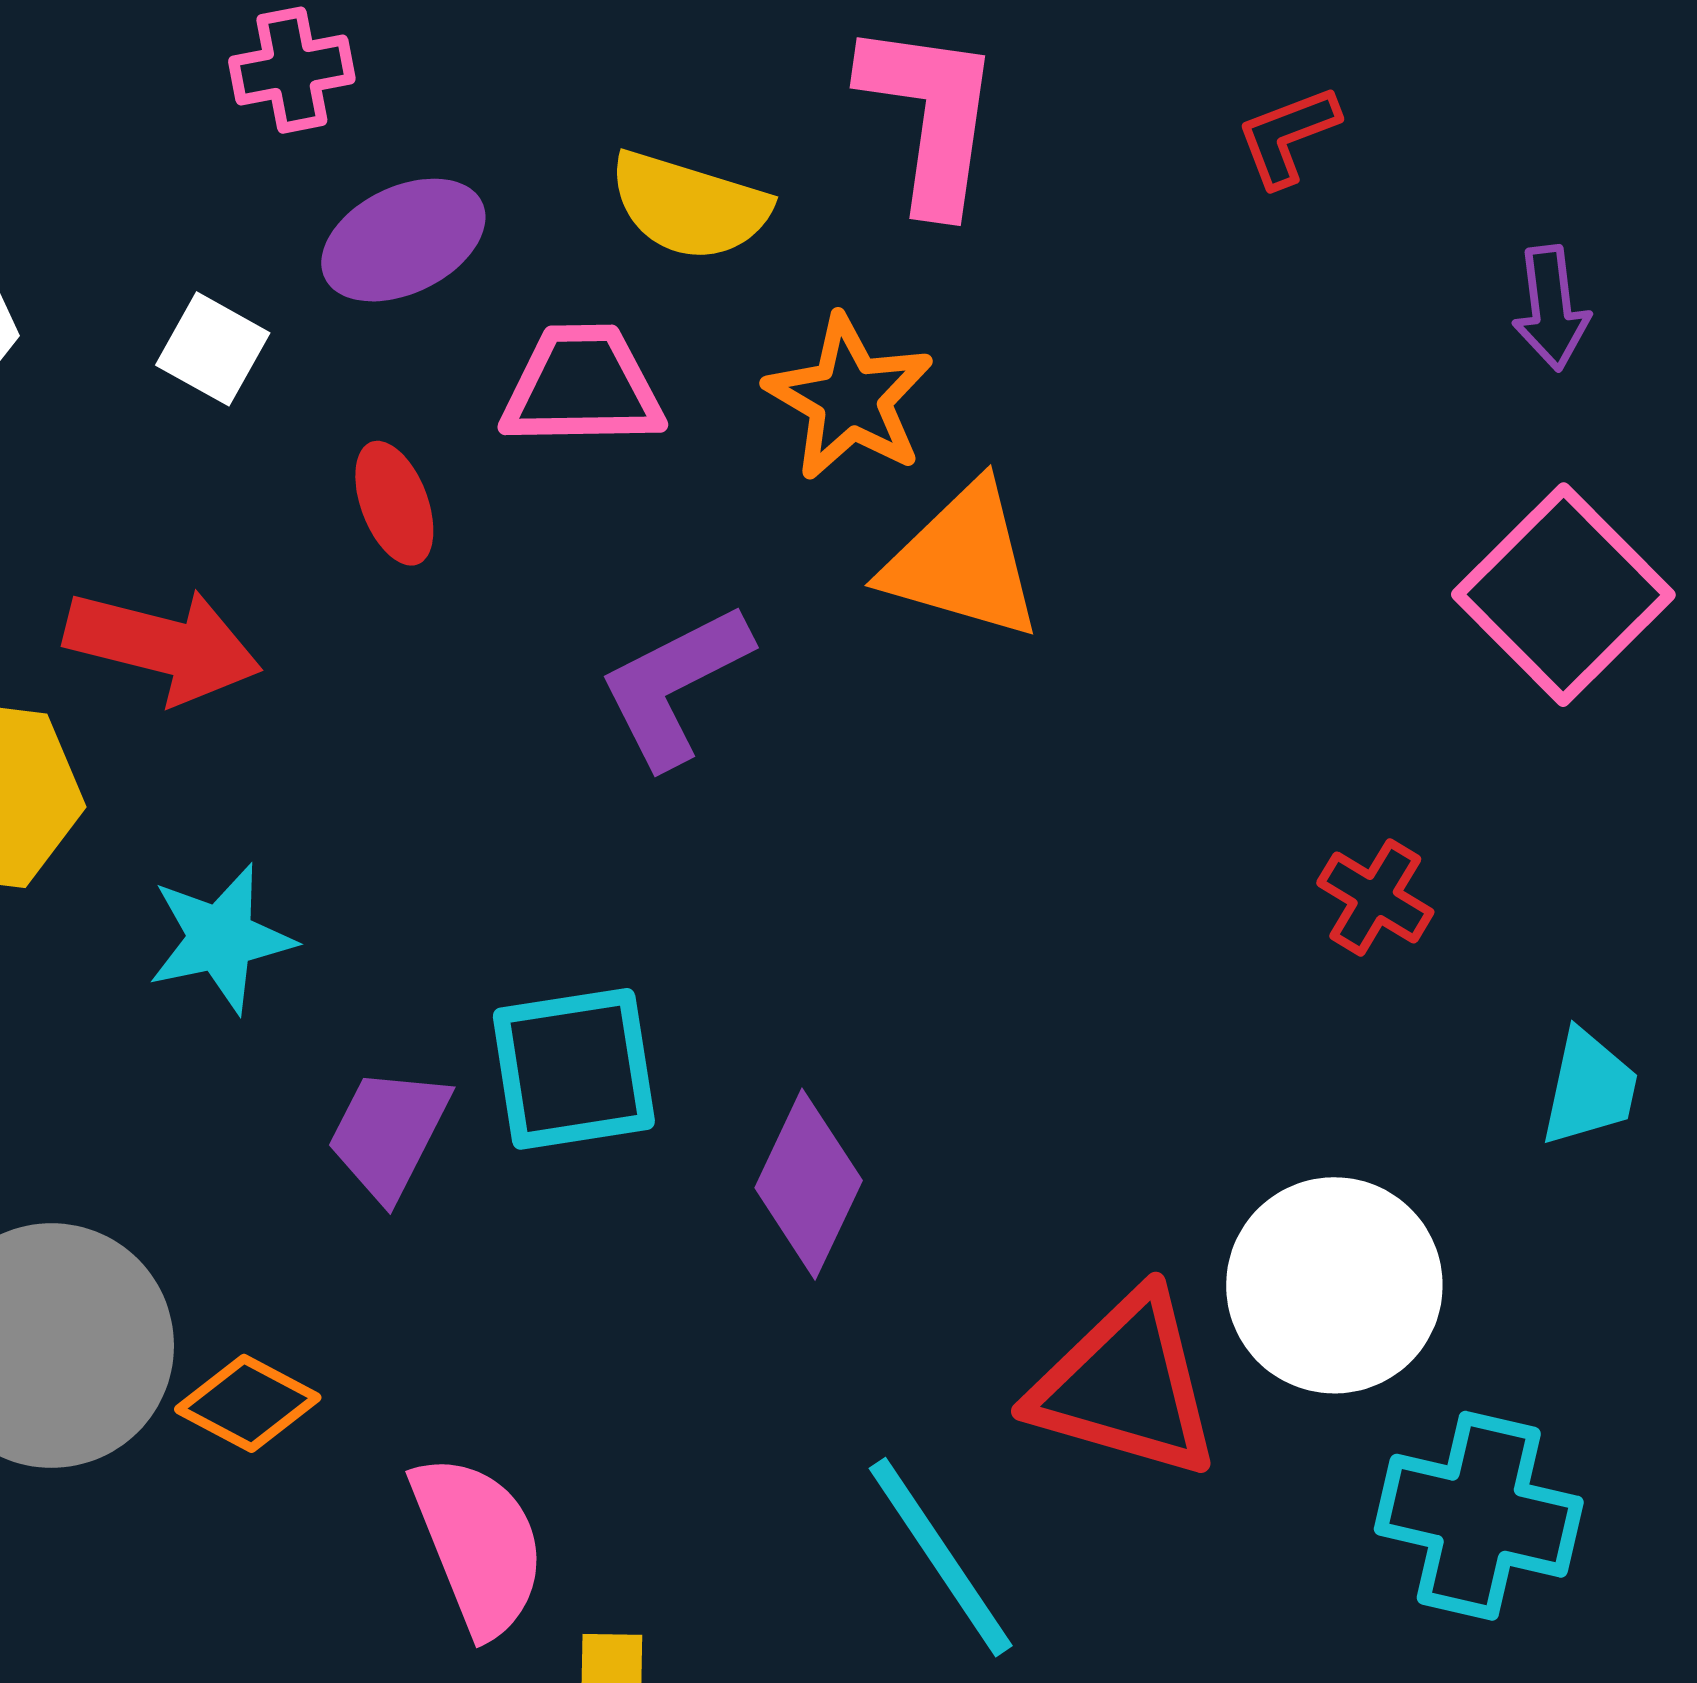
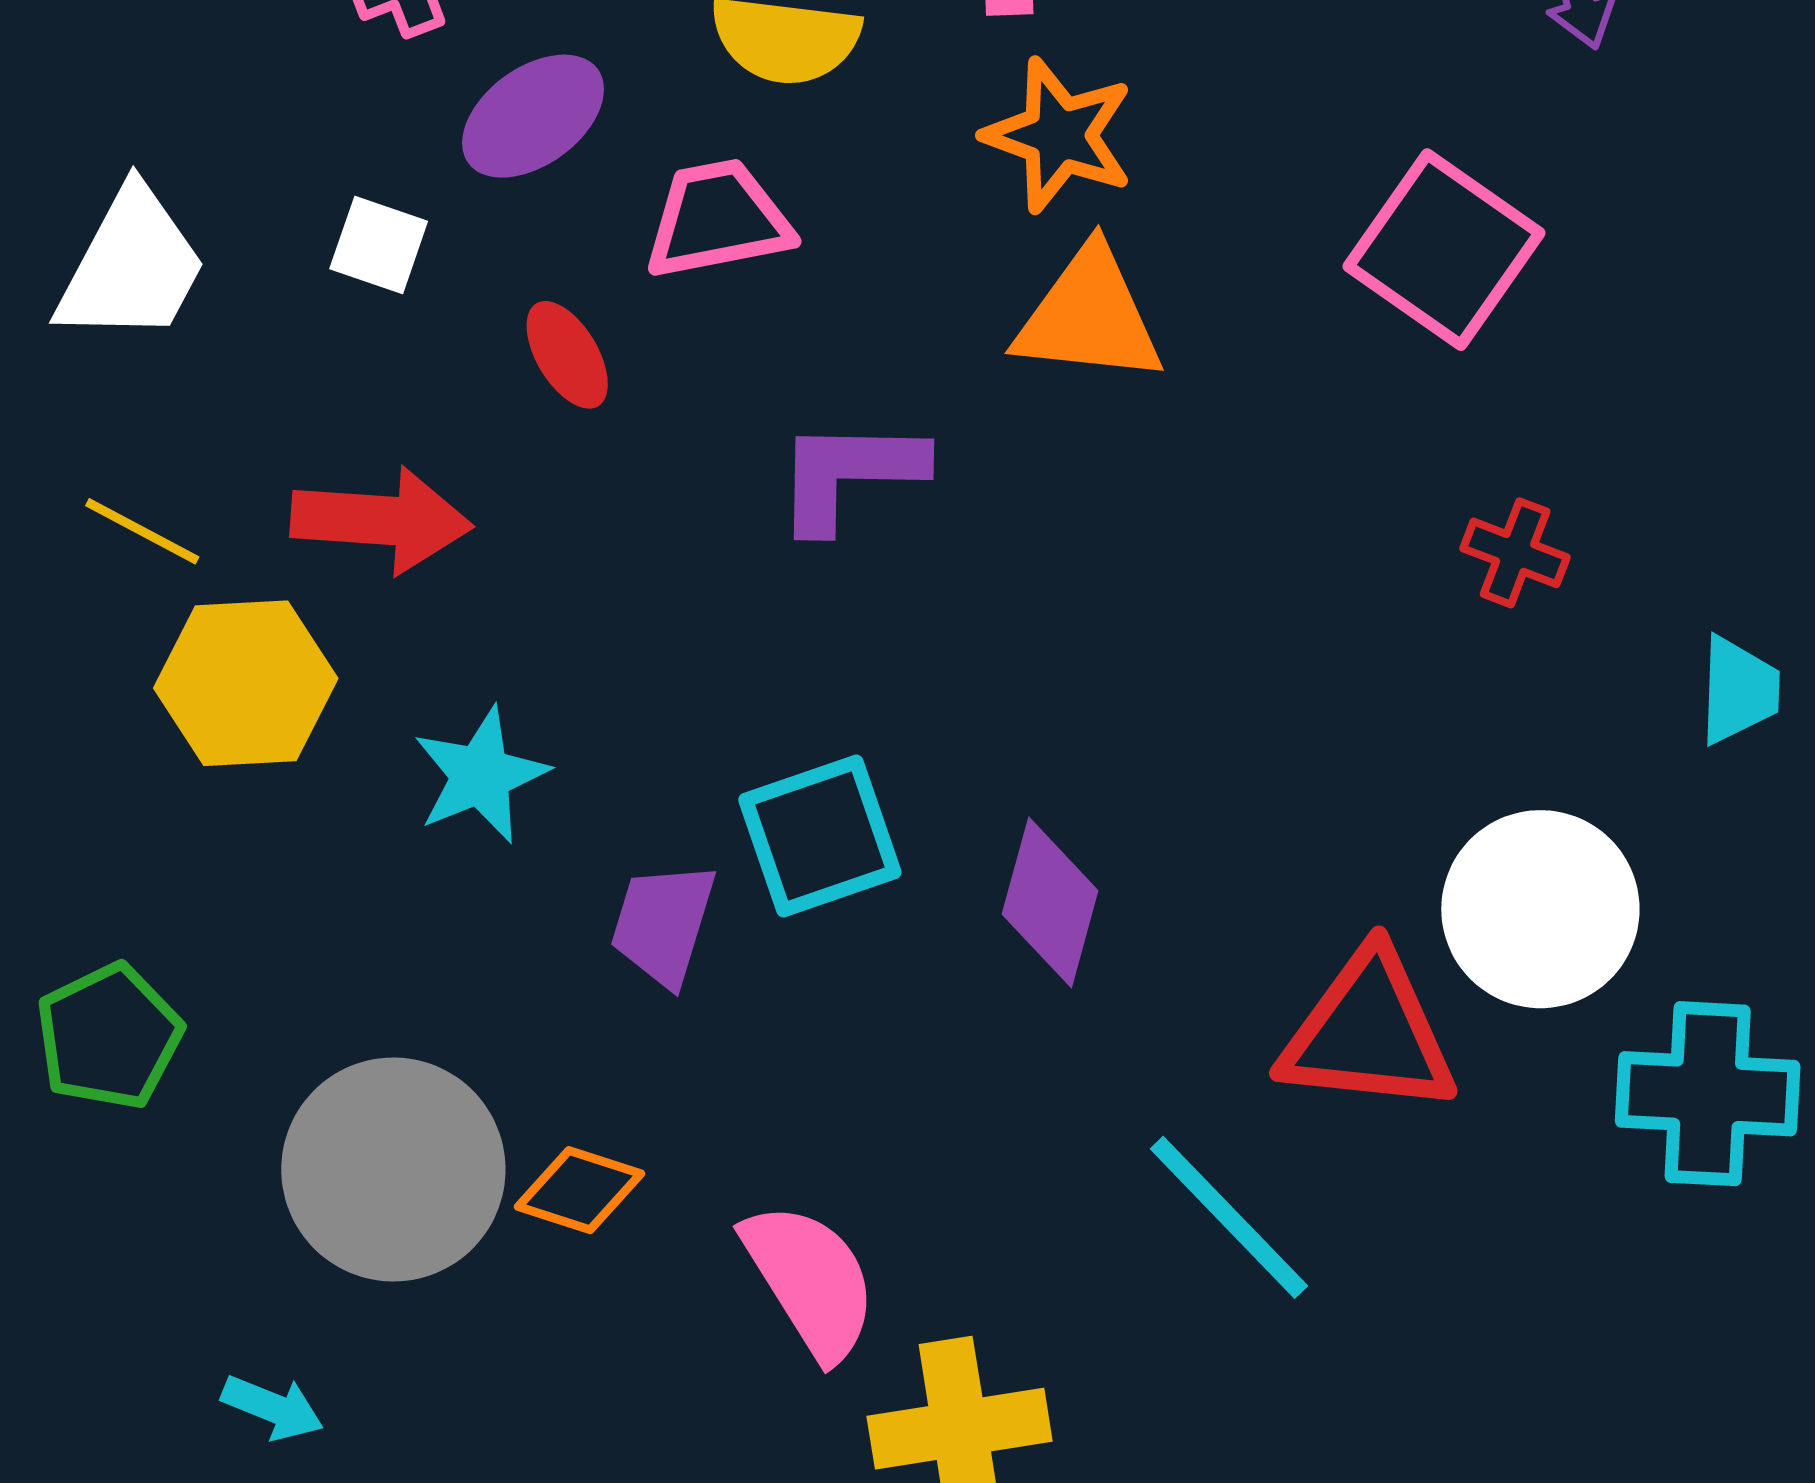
orange star: (850, 398) -> (1059, 135), moved
pink square: (1563, 595) -> (1444, 250), moved
purple L-shape: (675, 685) -> (849, 474), turned 38

